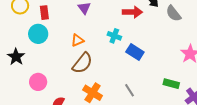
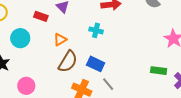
red rectangle: (44, 13) -> (41, 16), moved, turned -56
blue rectangle: (135, 52) -> (96, 64), moved
gray line: (130, 90) -> (108, 84), moved

